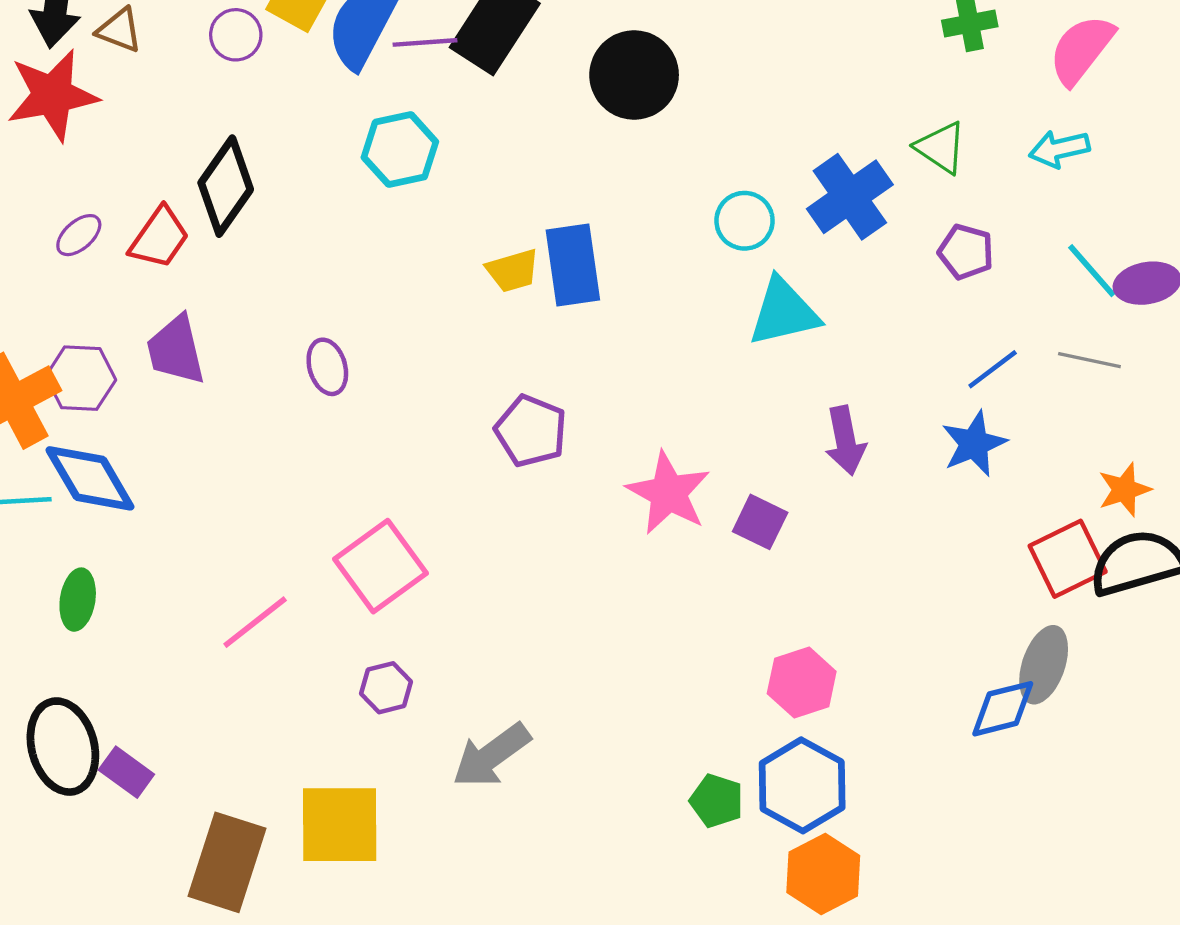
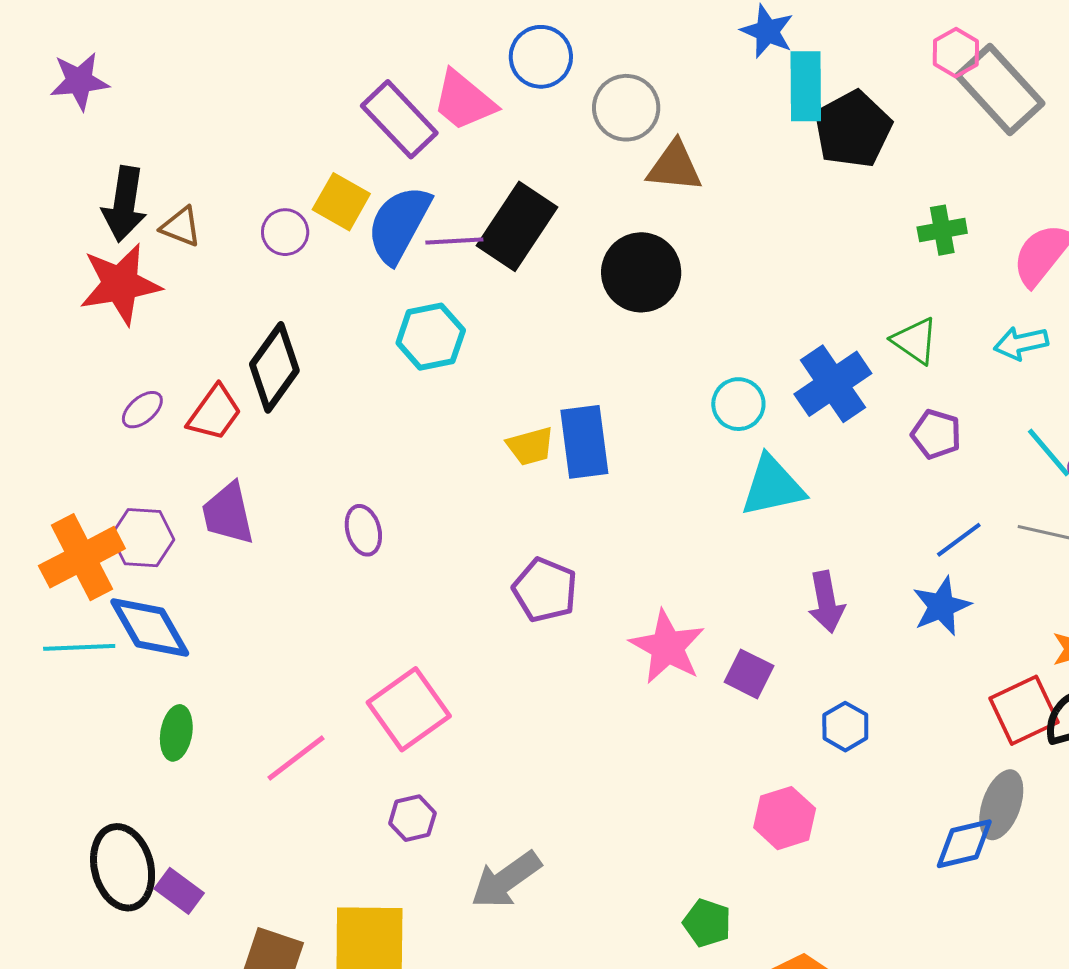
green ellipse: (78, 600) -> (176, 733), moved
blue hexagon: (802, 785) -> (845, 727), moved, size x0.6

